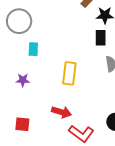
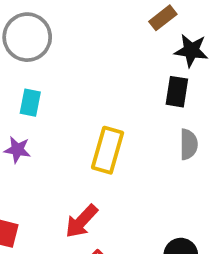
cyan rectangle: (33, 49) -> (30, 103), moved
red arrow: (61, 112) -> (81, 221), turned 108

